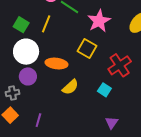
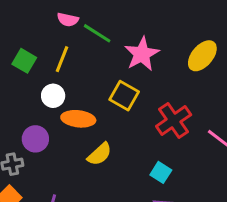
white circle: (26, 52) -> (53, 96), moved, size x0.6
cyan square: (104, 90) -> (161, 172), moved

